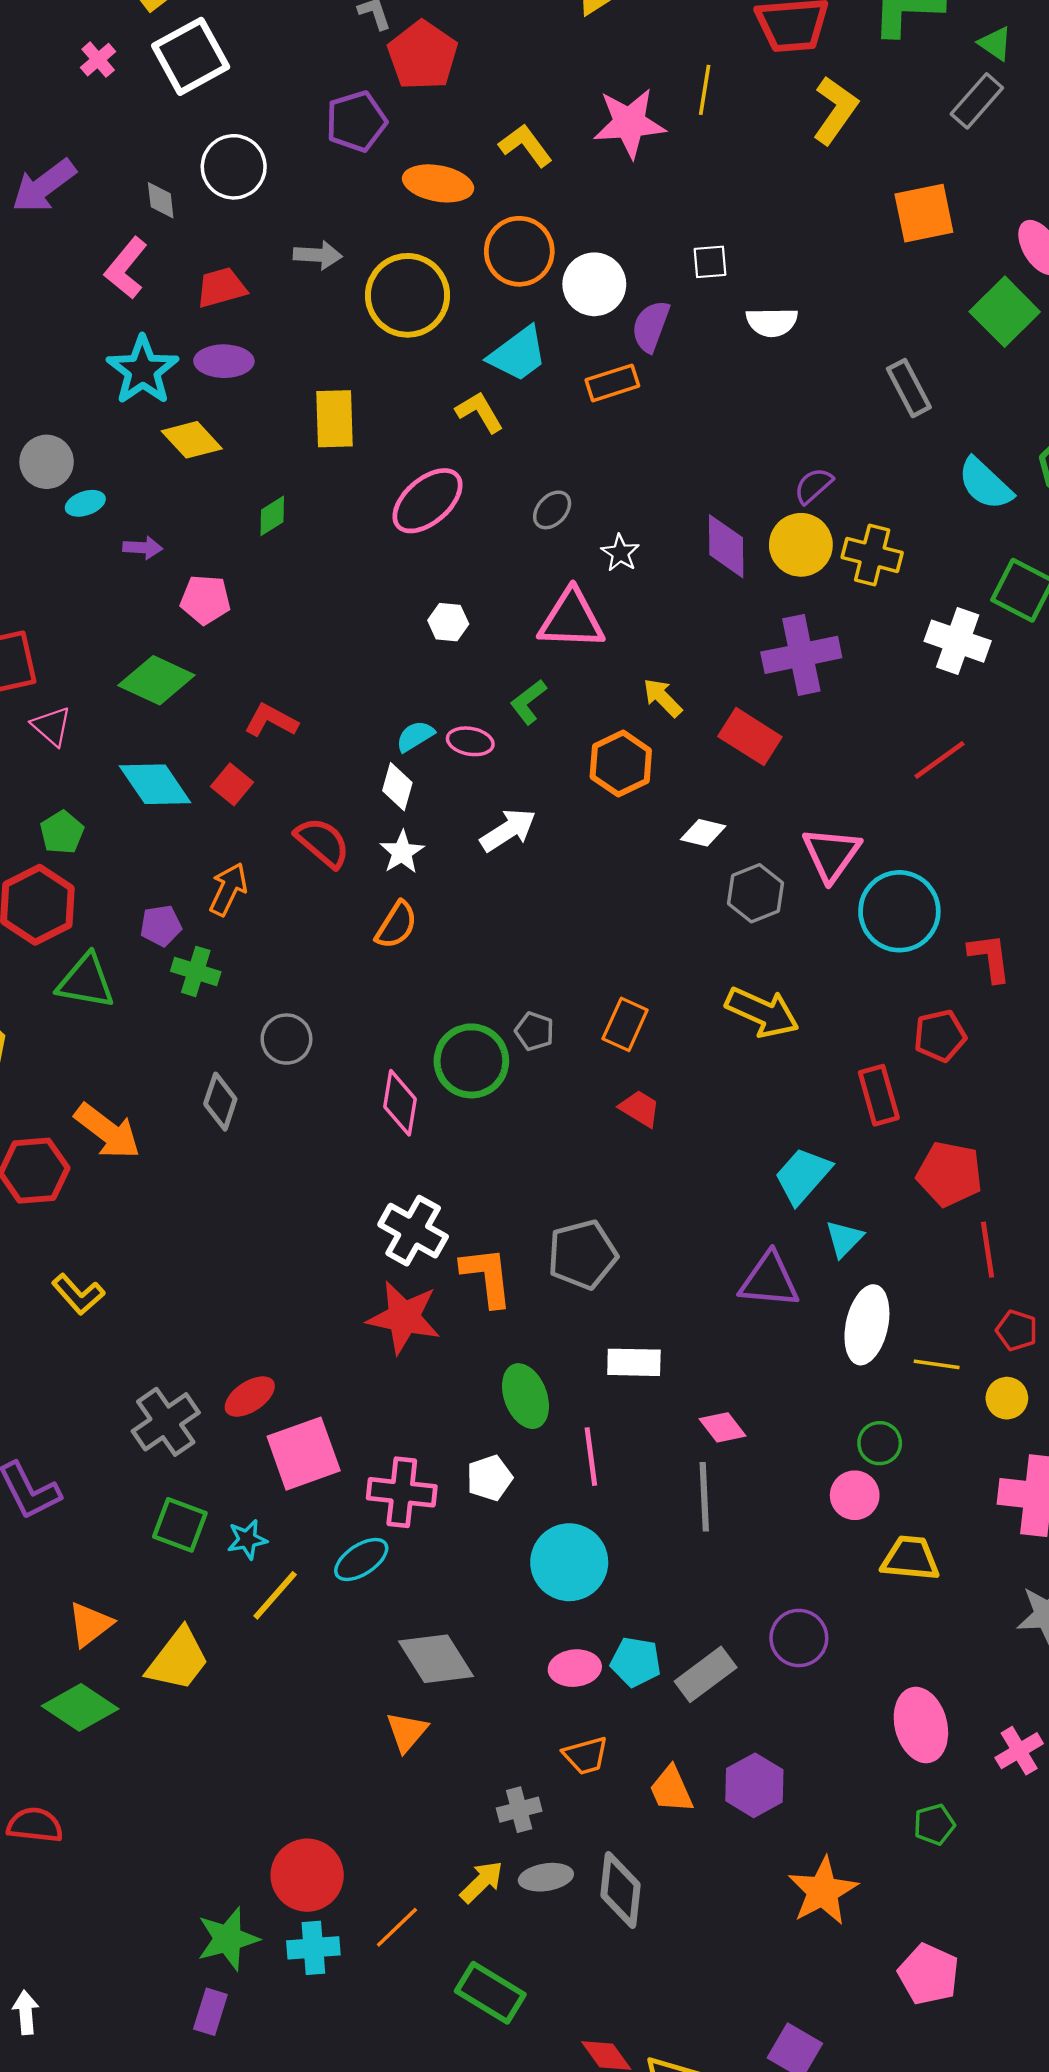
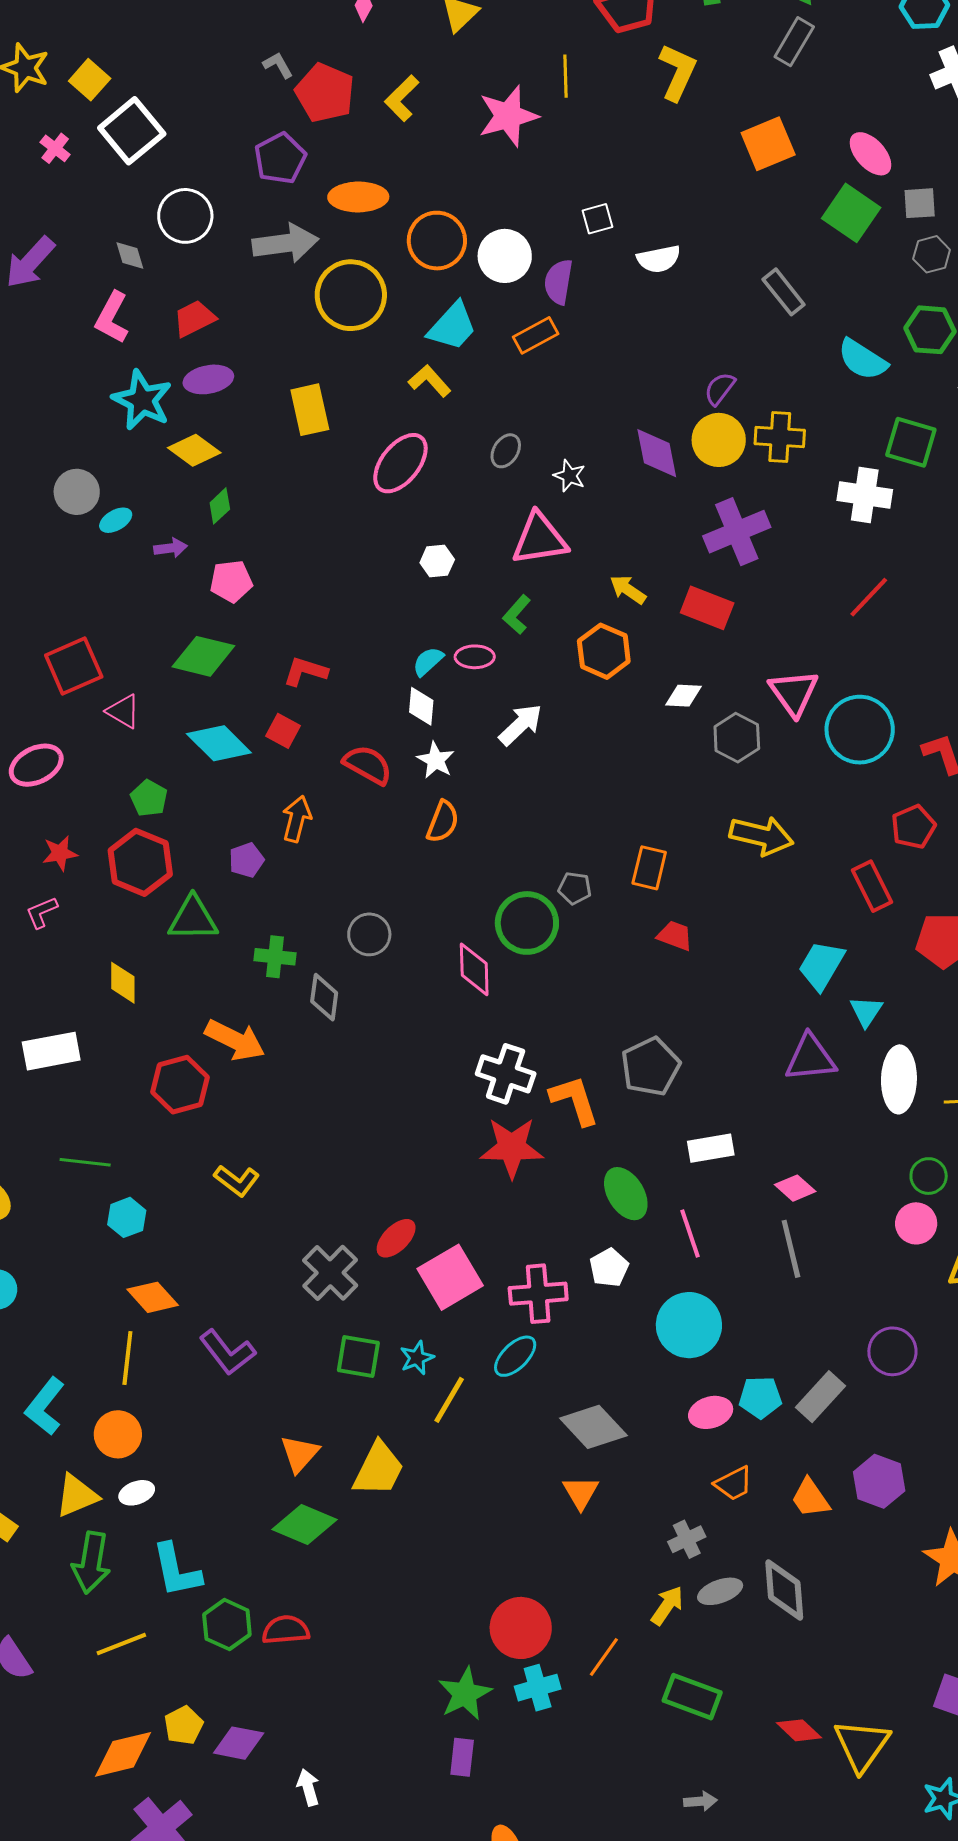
yellow L-shape: (526, 145) -> (402, 98), moved, turned -87
gray arrow: (318, 255) -> (285, 243), moved, size x1.6
green diamond: (272, 516) -> (220, 506), moved
green cross: (196, 971) -> (275, 957), moved

